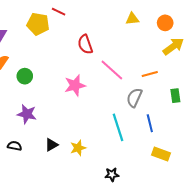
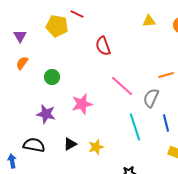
pink line: (112, 70) -> (122, 86), moved
green circle: (25, 76) -> (52, 77), moved
pink star: (75, 85) -> (82, 104), moved
black semicircle: (15, 146) -> (34, 145), size x1.5

